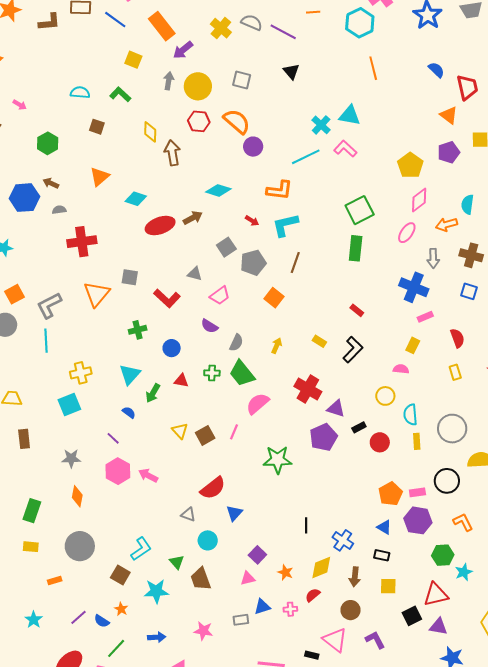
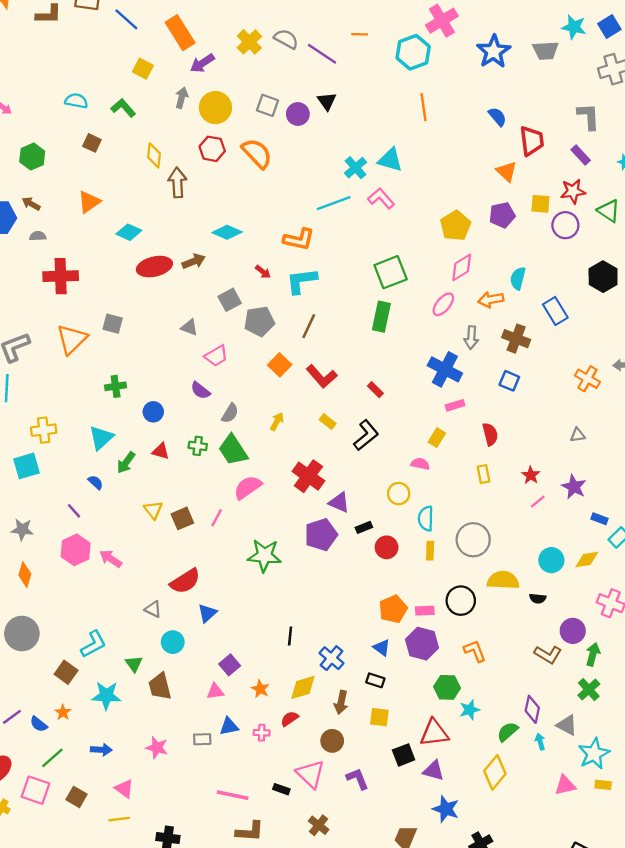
purple circle: (253, 147) -> (298, 114), moved
red L-shape: (167, 298) -> (322, 376), moved

